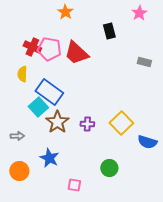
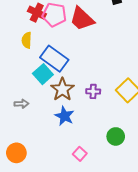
blue star: (49, 158) -> (64, 116), moved
orange circle: (19, 171) -> (16, 153), moved
pink square: (74, 185) -> (80, 154), turned 32

